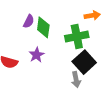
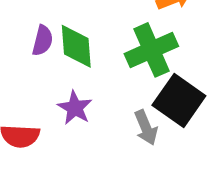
gray arrow: (76, 80) -> (146, 128), moved

